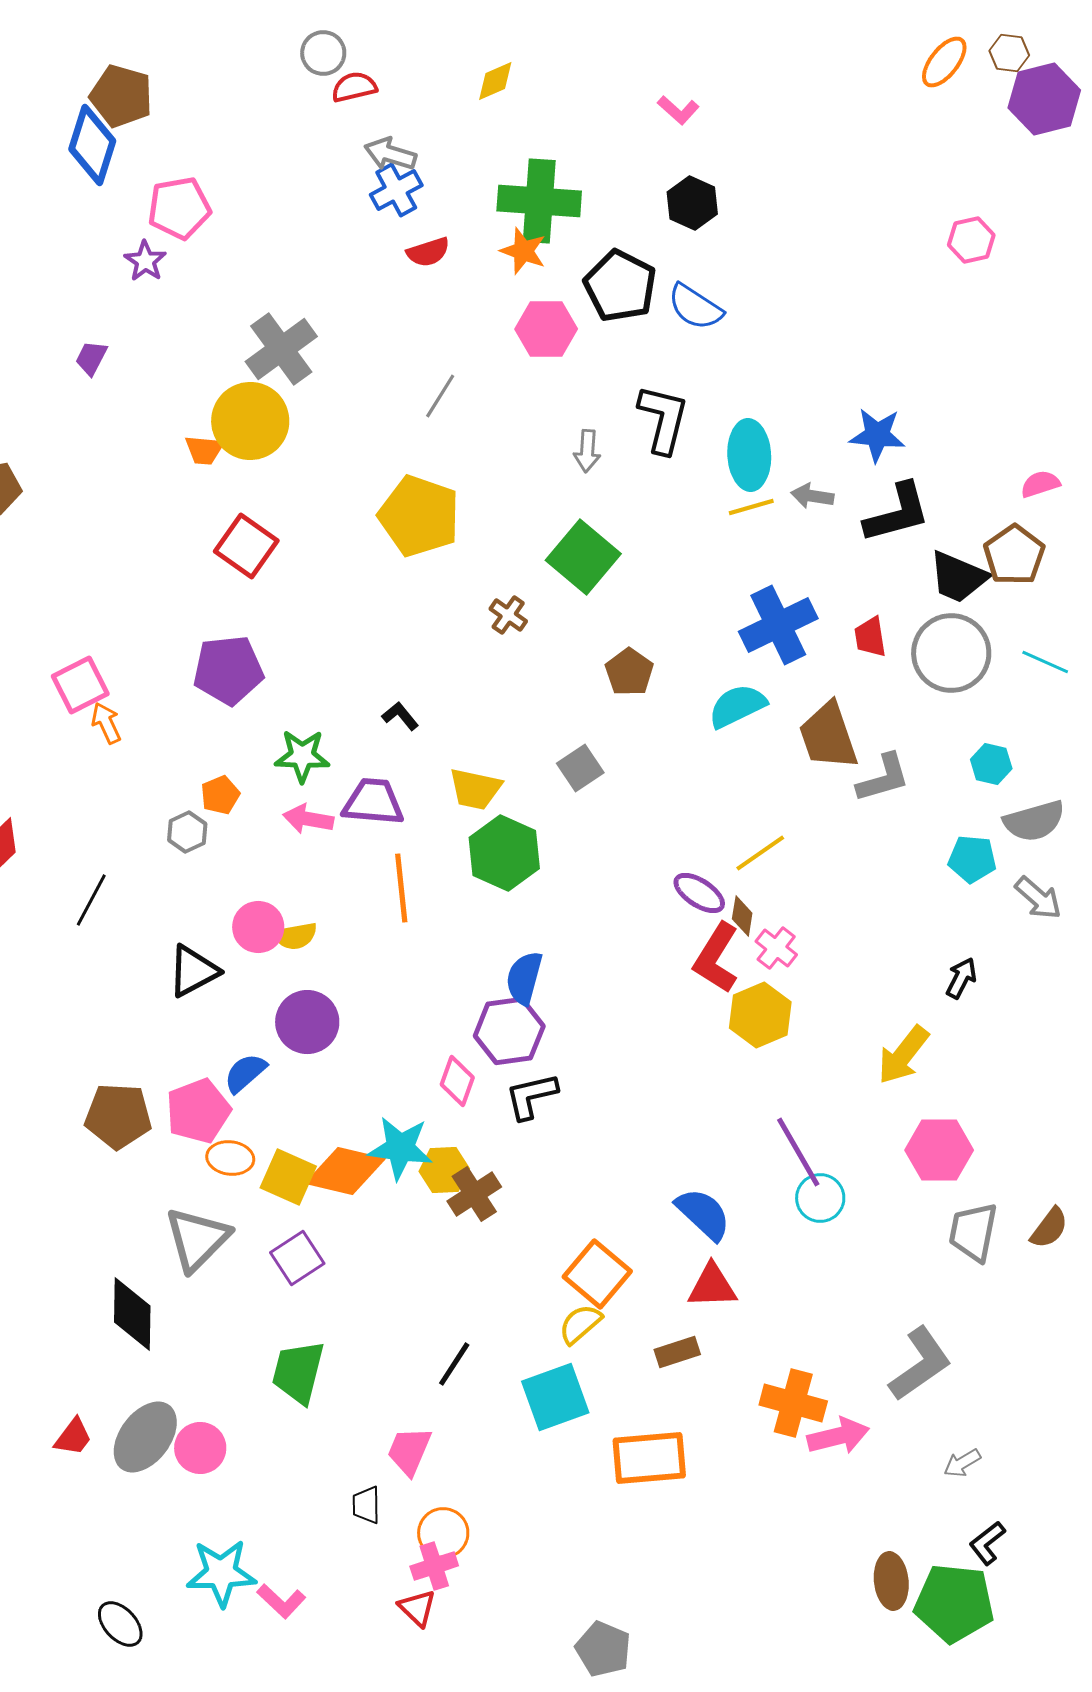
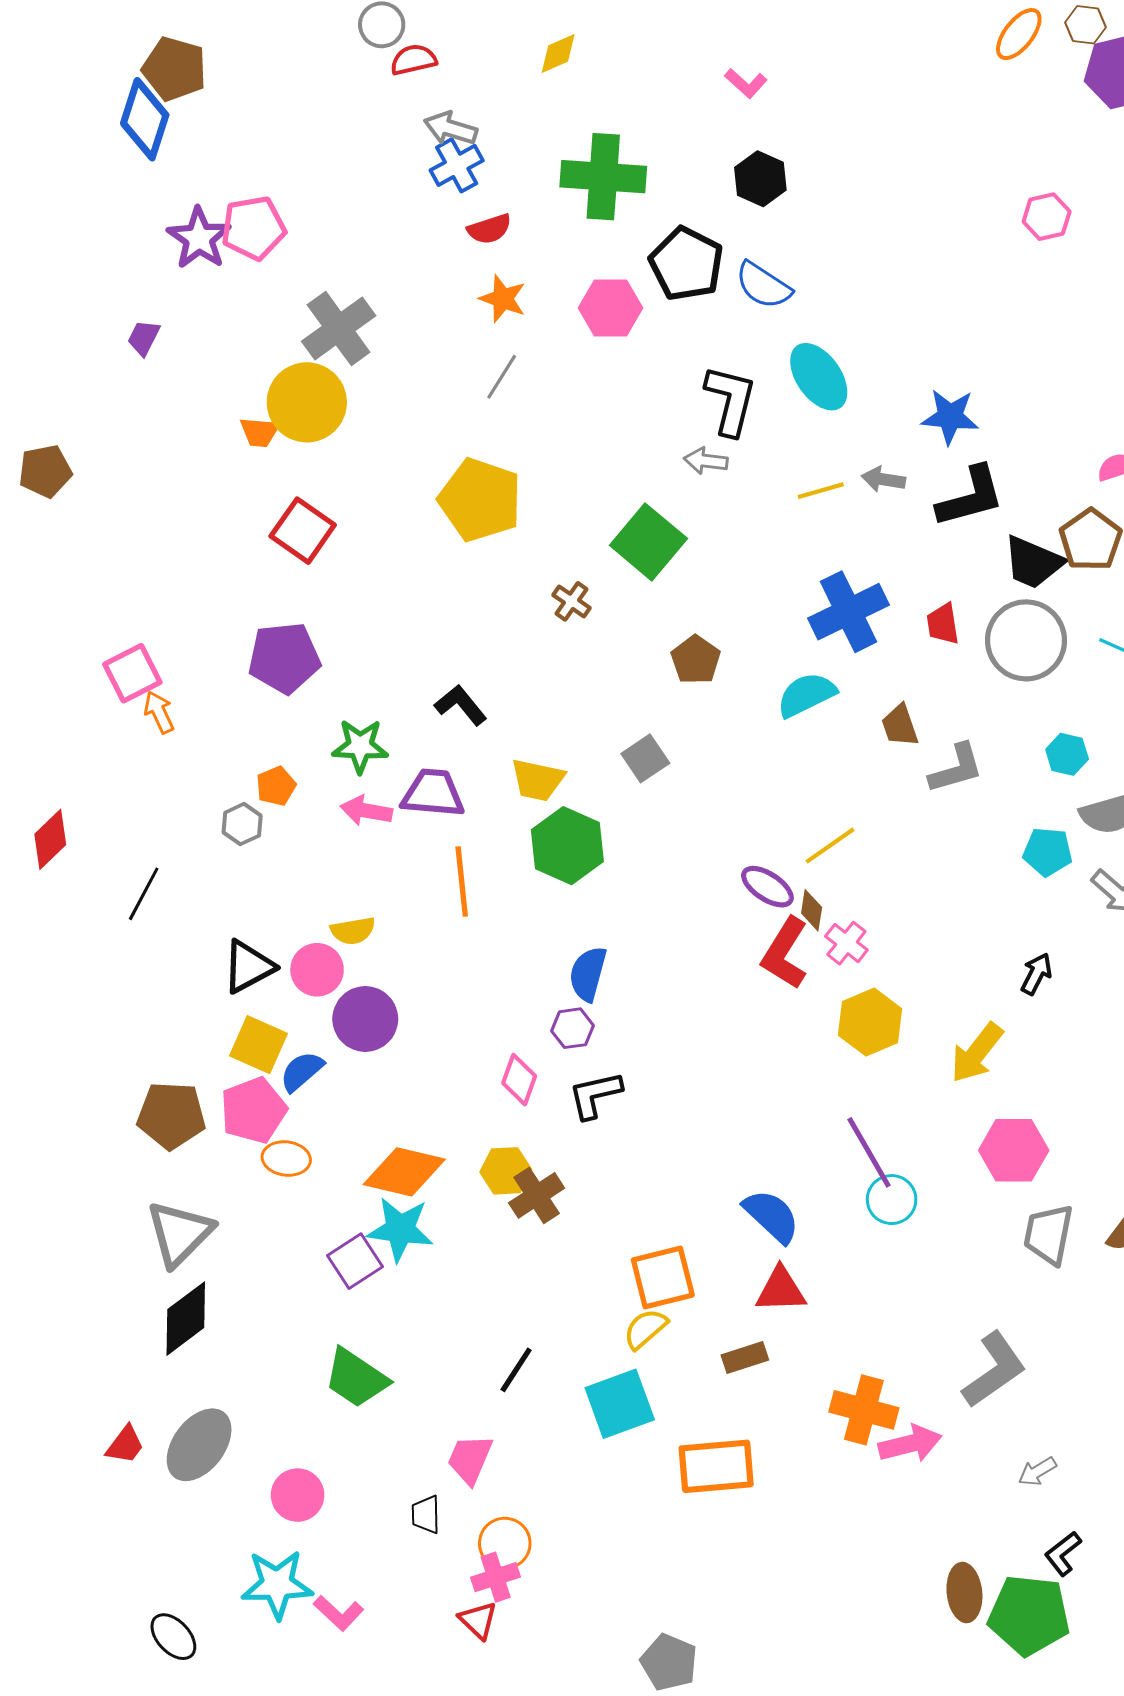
pink pentagon: (179, 208) -> (253, 228), moved
orange star: (523, 251) -> (503, 299), moved
purple star: (145, 261) -> (199, 238), size x1.5
gray arrow: (587, 451) -> (706, 461), moved, turned 93
cyan ellipse: (749, 455) -> (819, 377), moved, turned -32
black L-shape: (400, 716) -> (461, 705), size x1.4
brown trapezoid: (828, 736) -> (900, 726), size x0.6
pink circle: (258, 927) -> (317, 970), moved
yellow hexagon: (760, 1015) -> (870, 1022), moved
purple hexagon: (509, 1031) -> (573, 1028), size x0.6
cyan star: (400, 1148) -> (400, 1229), moved
yellow square: (288, 1177) -> (259, 1045), moved
gray triangle: (197, 1239) -> (180, 1233), moved
orange square: (597, 1274) -> (663, 1278), turned 36
black diamond: (132, 1314) -> (186, 1319), turned 52
green trapezoid: (298, 1372) -> (356, 1378), turned -70
pink circle: (200, 1448) -> (298, 1495), moved

